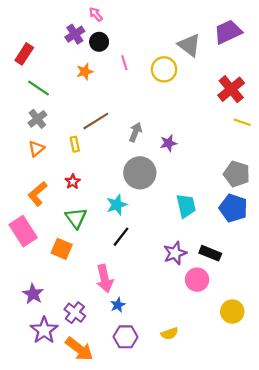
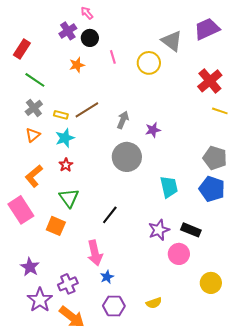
yellow rectangle: (75, 144) -> (61, 115), moved, turned -64
cyan star: (117, 205) -> (65, 138), moved
purple cross: (75, 313) -> (68, 284), turned 30

